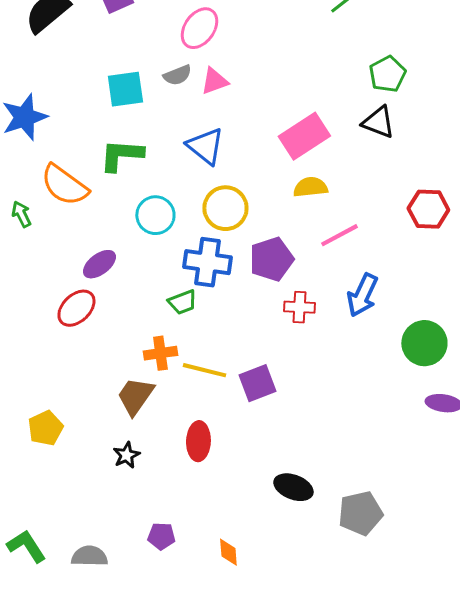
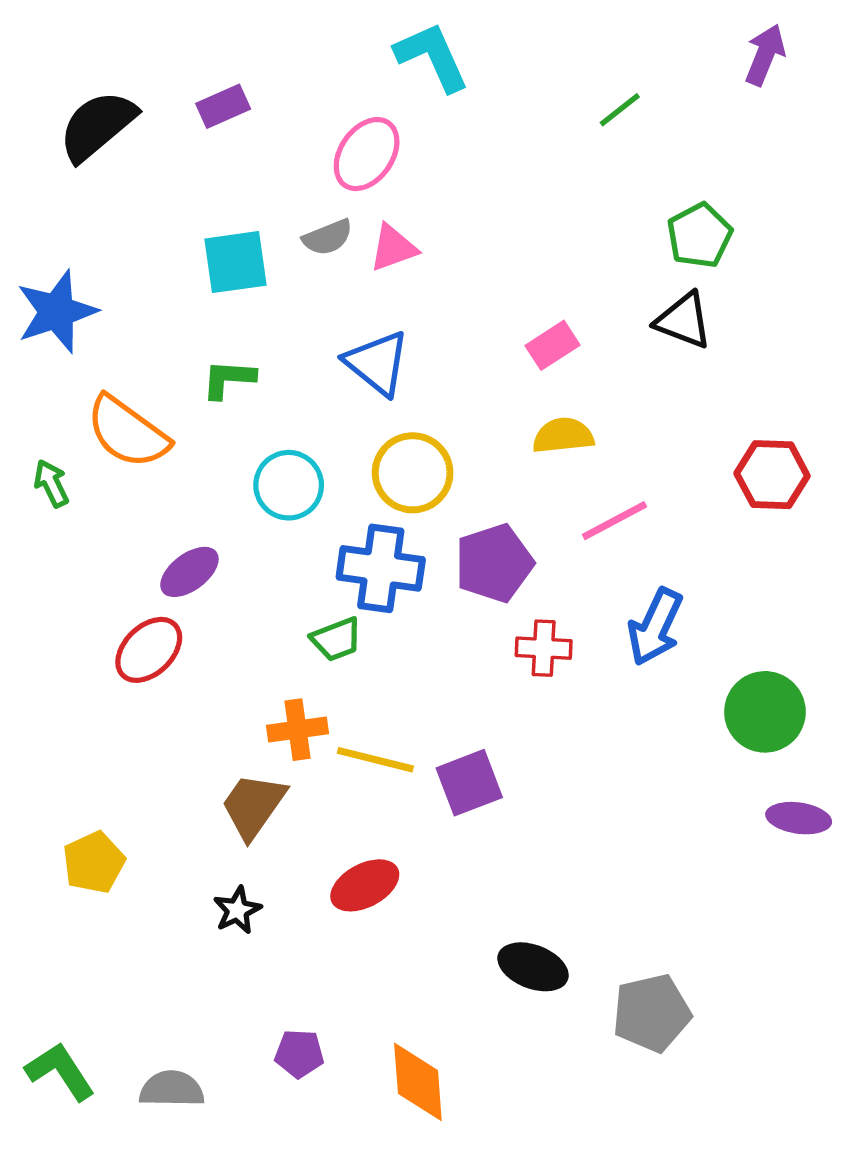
pink rectangle: (304, 136) -> (552, 345), size x0.6
green L-shape: (121, 155) -> (228, 379), size x0.7
red ellipse: (198, 441) -> (365, 885), turned 60
orange diamond: (228, 552) -> (418, 1082), size x1.6

